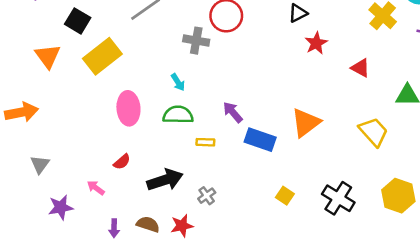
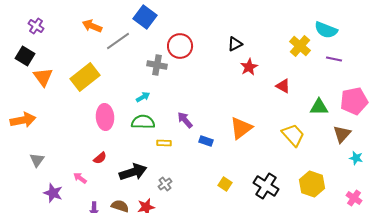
black square: (78, 21) -> (25, 56), moved
cyan arrow: (178, 82) -> (143, 97), turned -88
blue rectangle: (260, 140) -> (206, 141), size x0.6
purple star: (61, 207) -> (53, 193), turned 30

